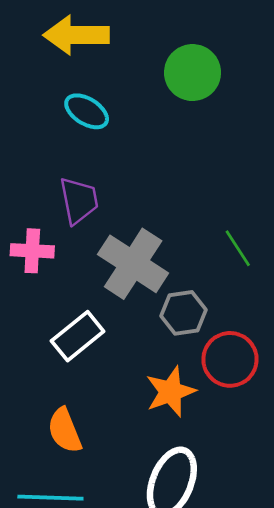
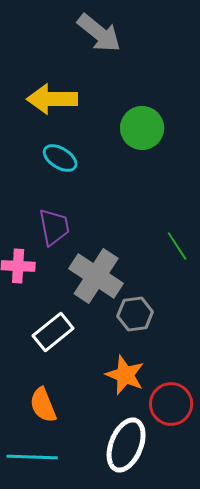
green line: (238, 248) -> (177, 246), moved
red circle: (230, 359) -> (171, 404), moved
orange star: (171, 392) -> (125, 375), turned -30

